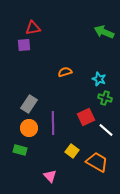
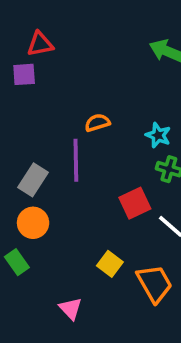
purple line: (53, 123) -> (76, 160), moved
green rectangle: (20, 150) -> (17, 262), turned 40
orange trapezoid: (97, 162) -> (155, 284), turned 30

